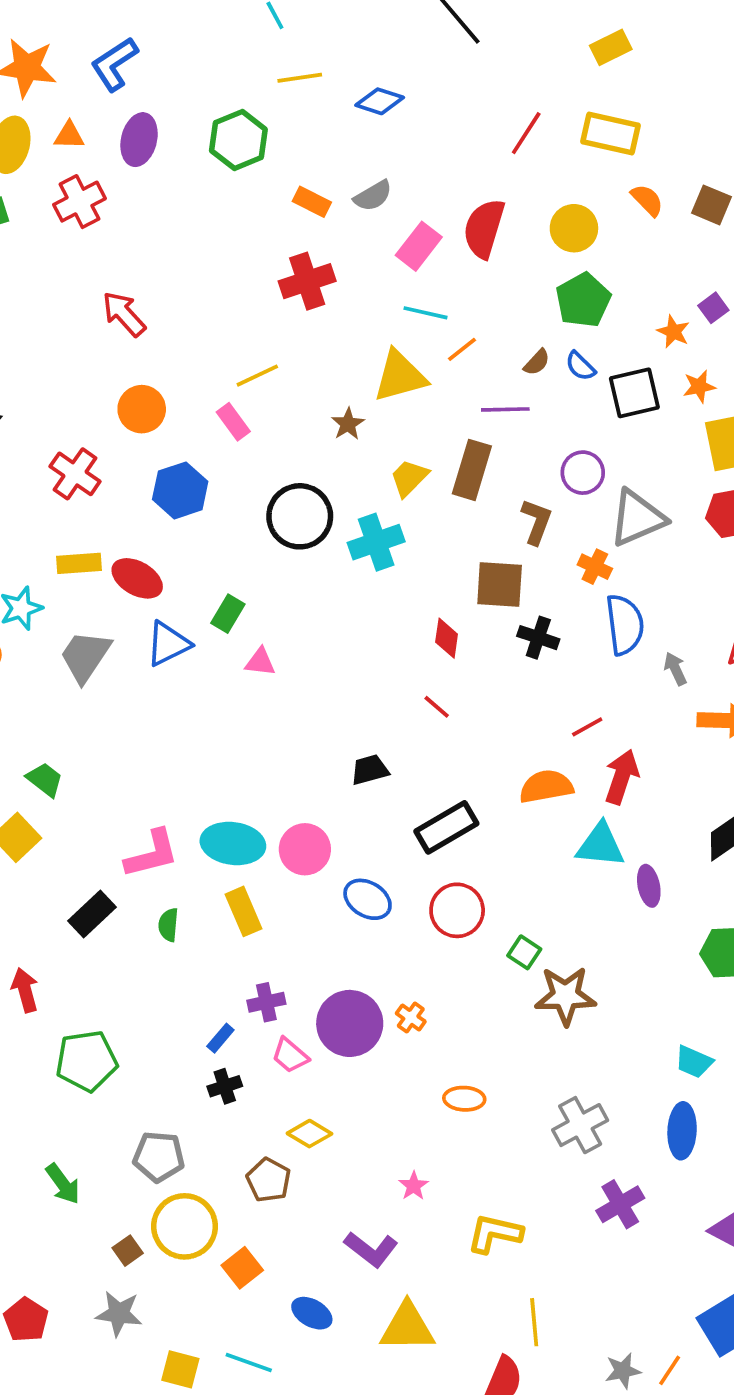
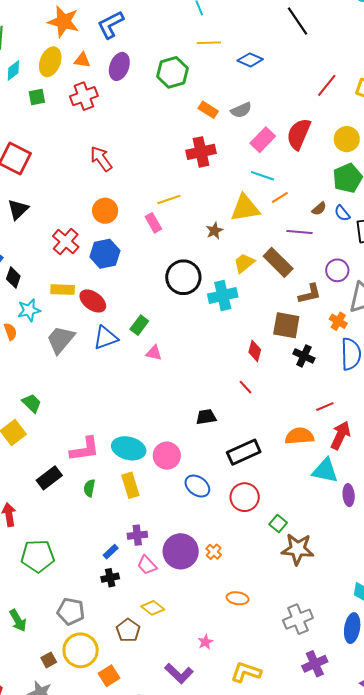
brown rectangle: (472, 470) -> (278, 262), turned -68
blue hexagon: (180, 490) -> (105, 254), moved
brown L-shape: (537, 522) -> (310, 294), turned 50

